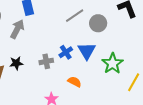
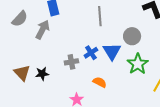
gray line: (75, 16) -> (100, 16), turned -60
gray circle: (98, 23) -> (132, 36), moved
black star: (16, 63) -> (42, 74), moved

